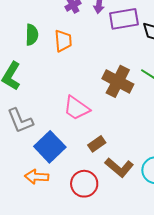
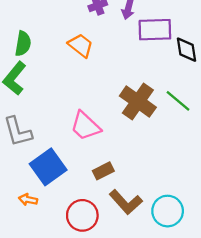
green semicircle: (32, 35) -> (23, 44), moved
orange trapezoid: (63, 41) -> (81, 45), turned -55
orange arrow: (37, 177) -> (28, 200), size x0.7

